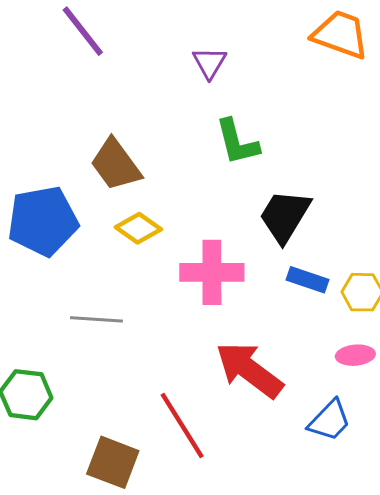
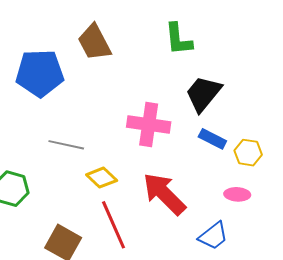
yellow diamond: (138, 228) -> (102, 178), moved

